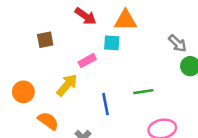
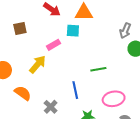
gray arrow: (177, 43) -> (125, 31), turned 70
blue line: (105, 104) -> (75, 90), moved

